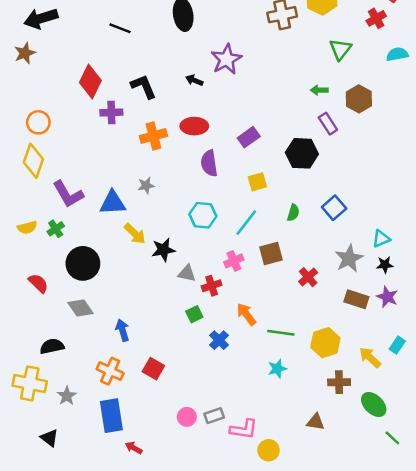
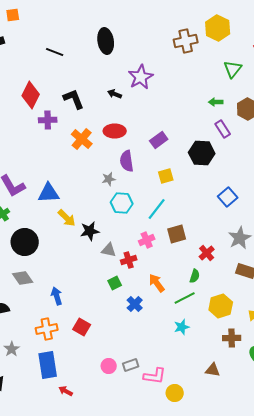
orange cross: (153, 136) -> (82, 139), turned -35
gray star: (146, 185) -> (109, 179), moved
green semicircle: (293, 213) -> (195, 276), moved
green line: (281, 333) -> (185, 298), turned -35
orange cross: (110, 371) -> (47, 329), turned -35

